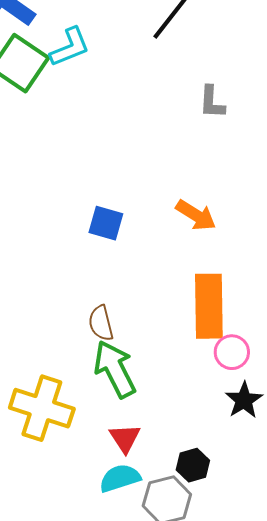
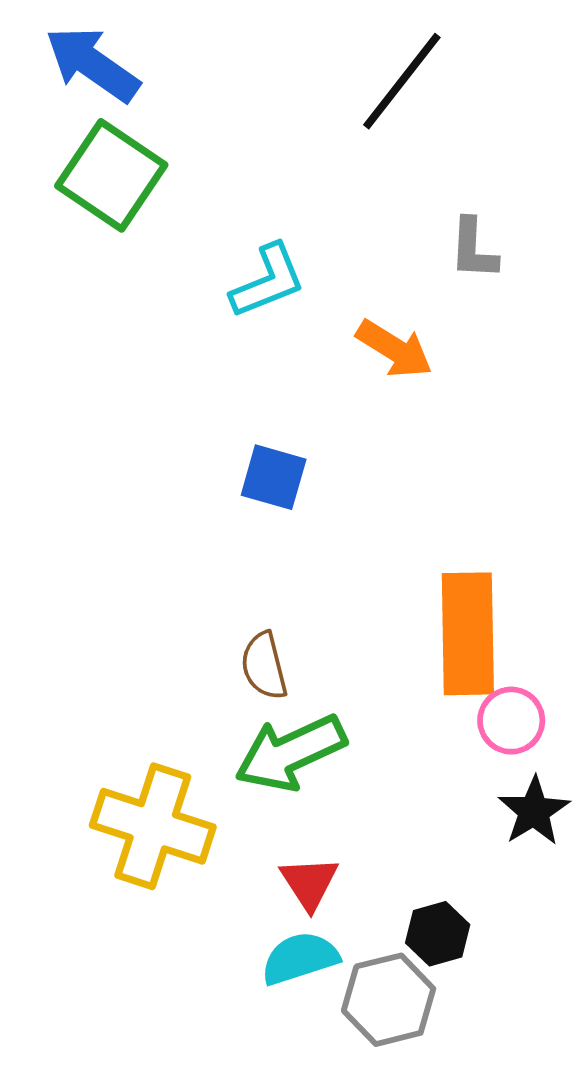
cyan L-shape: (70, 47) -> (268, 281), moved
orange arrow: (196, 215) -> (394, 349), moved
green arrow: (115, 369) -> (290, 753), turned -88

